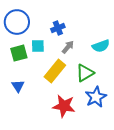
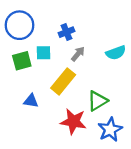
green triangle: (85, 73) -> (97, 101), moved
blue triangle: (18, 86) -> (31, 101), moved, turned -48
blue star: (96, 97) -> (110, 130), moved

